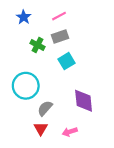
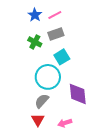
blue star: (24, 17) -> (35, 15), moved
cyan circle: (26, 86) -> (48, 77), moved

